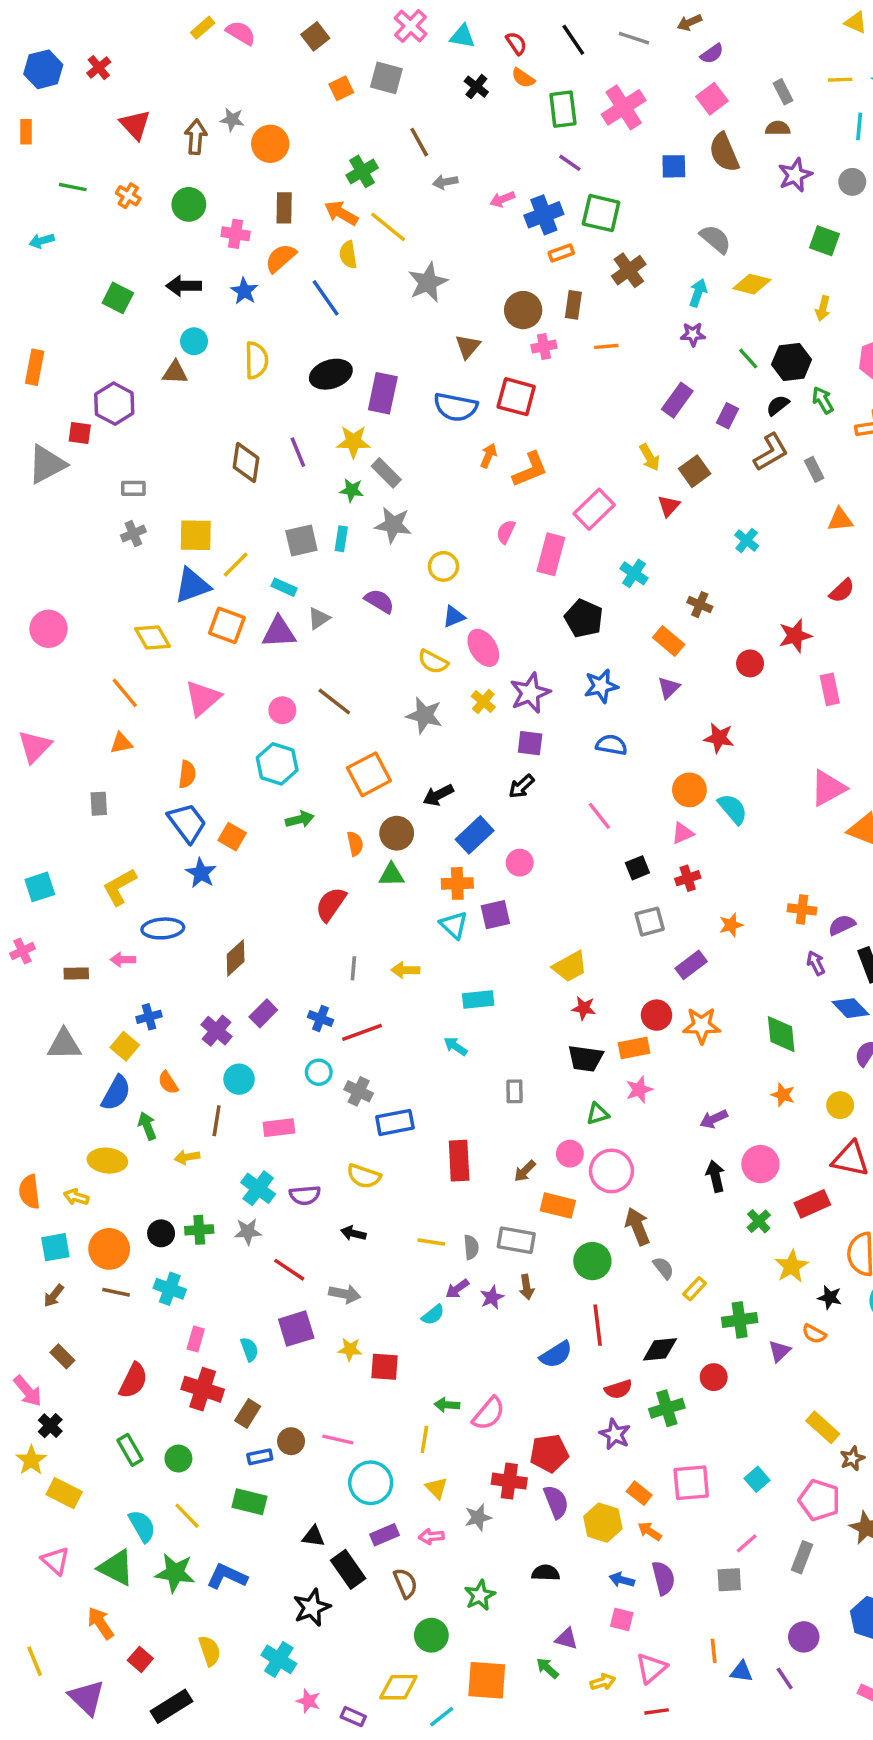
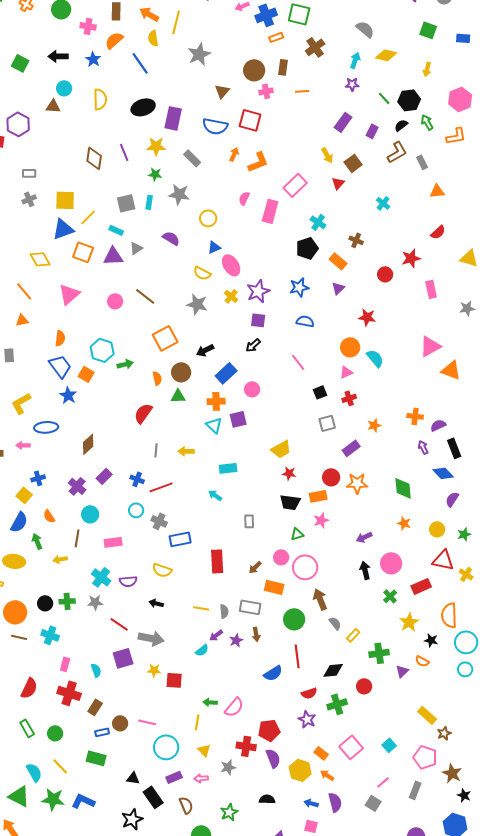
yellow line: (388, 227) -> (176, 22), turned 65
gray rectangle: (386, 473) -> (192, 158), moved
black pentagon: (584, 618) -> (307, 248), moved, turned 30
cyan hexagon: (277, 764) -> (102, 350), moved
gray arrow: (345, 1294) -> (151, 638), size x1.4
pink square: (691, 1483) -> (351, 747), turned -35
gray square: (729, 1580) -> (373, 803), turned 35

